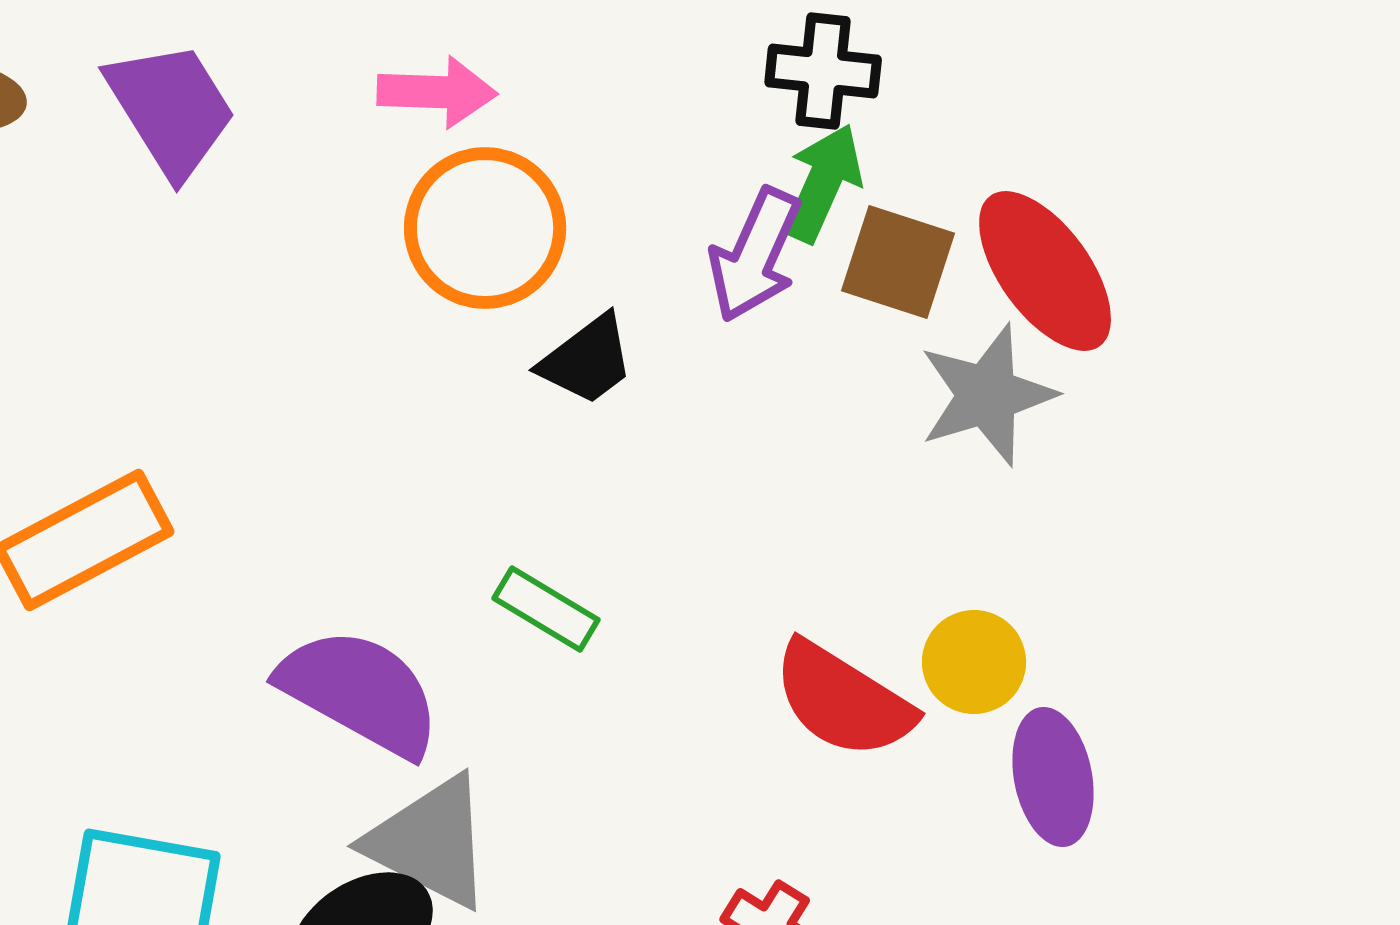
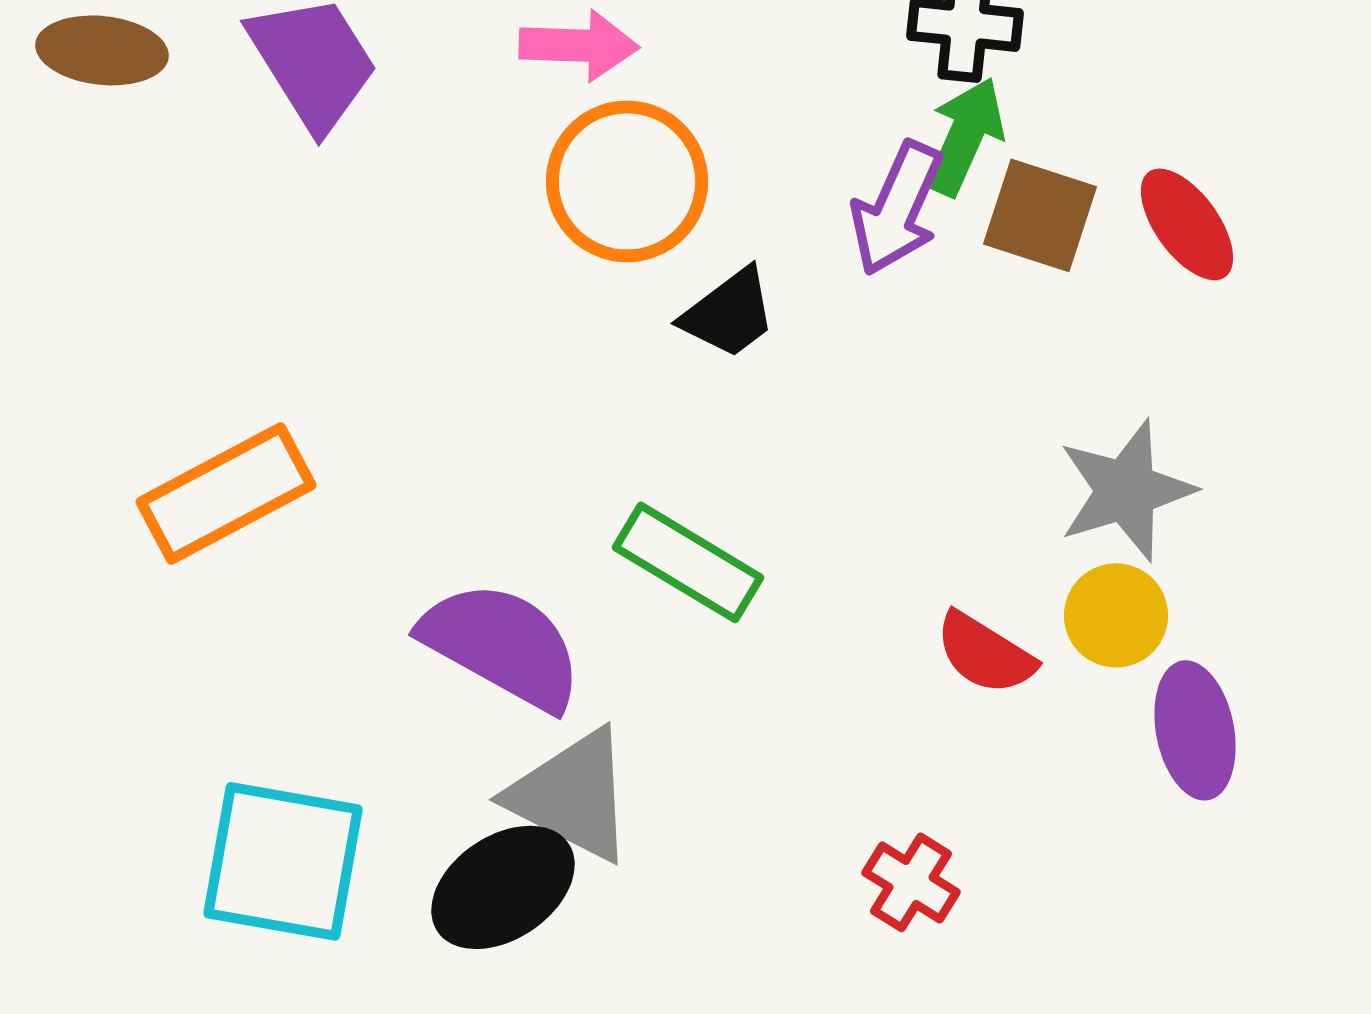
red ellipse: (1045, 271) -> (1187, 224), size x0.7
gray star: (987, 395) -> (1126, 490), moved
green rectangle: (546, 609) -> (688, 562), size x1.4
red semicircle: (843, 700) -> (985, 653), size x0.7

